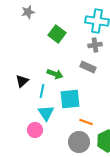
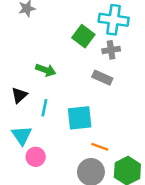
green square: (57, 34) -> (83, 36), moved
green arrow: (55, 74) -> (46, 70), moved
cyan triangle: (46, 113) -> (22, 135), moved

